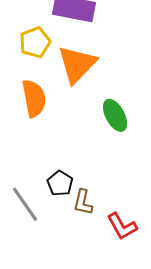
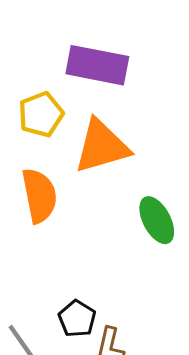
orange triangle: (77, 64) -> (102, 146), turned 30

